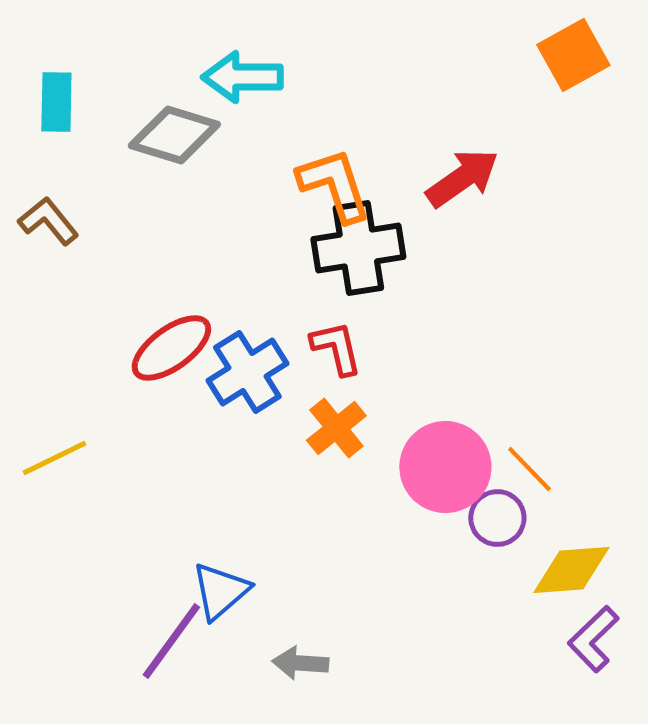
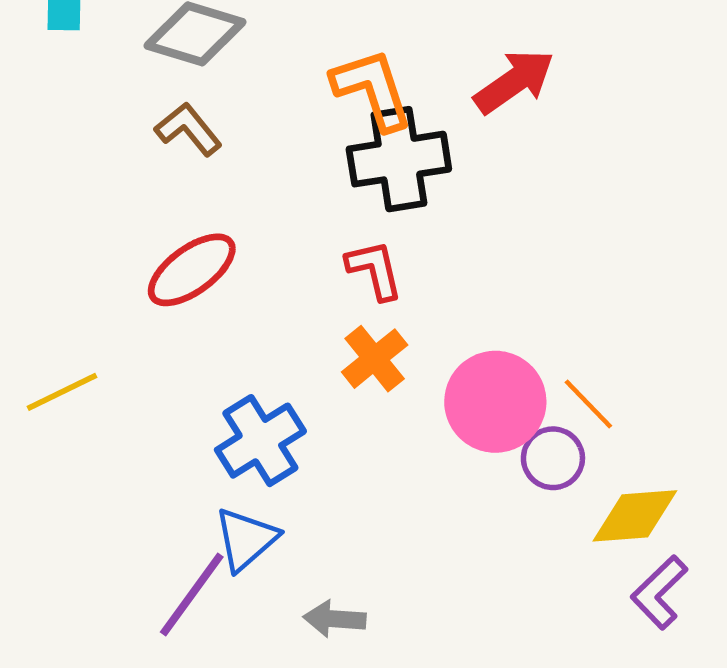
brown L-shape: (48, 221) -> (188, 129), moved
blue cross: (247, 372) -> (260, 441), moved

